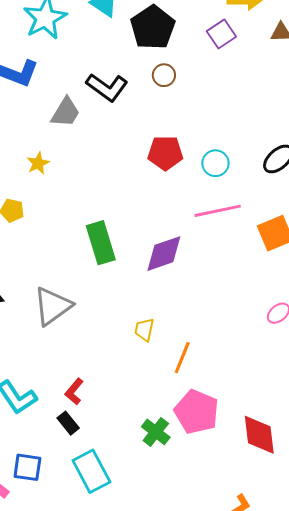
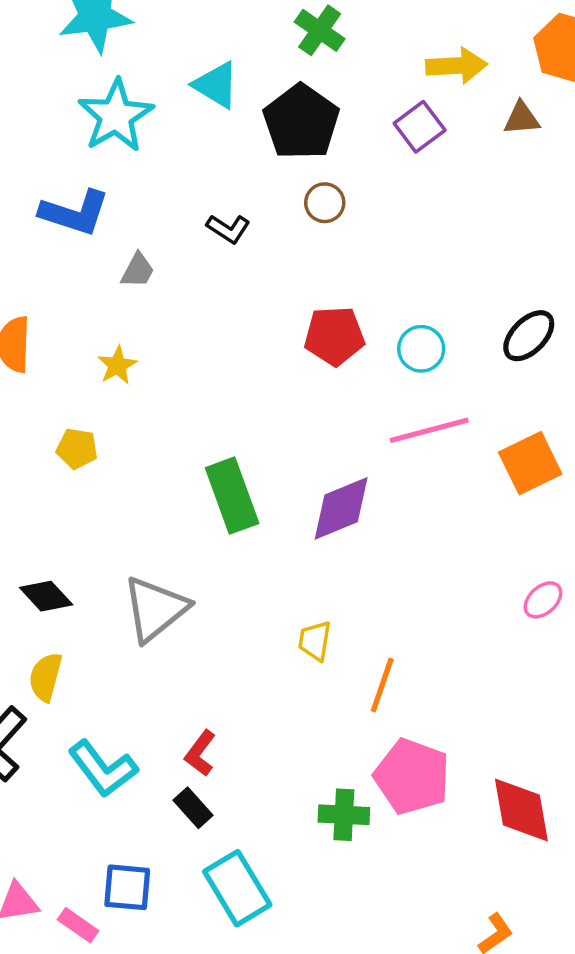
black L-shape: (107, 87) -> (228, 229), size x0.6
gray trapezoid: (66, 112) -> (138, 270), moved, size x0.7
green cross: (156, 432) -> (344, 815), turned -32

